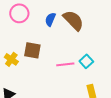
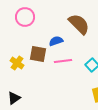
blue semicircle: (50, 19) -> (56, 41), moved, turned 48
pink line: (65, 64) -> (63, 61), moved

